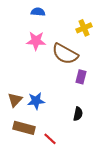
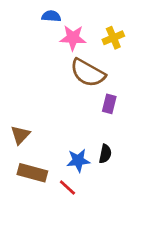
pink star: (36, 41) -> (73, 38), moved
blue star: (36, 101) -> (78, 161), moved

